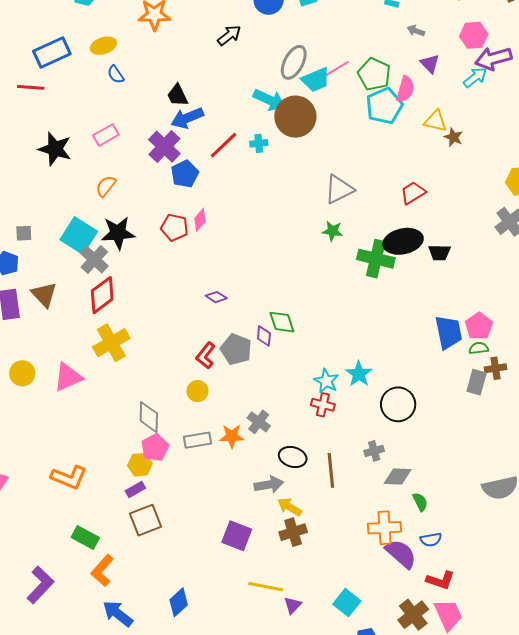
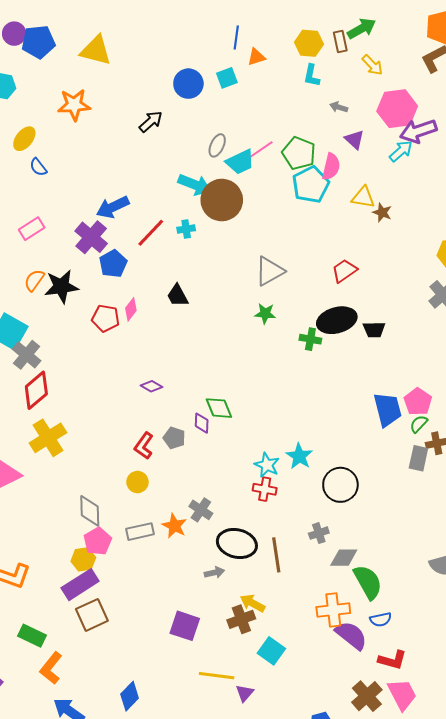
pink hexagon: (474, 35) -> (397, 109), size x1.4
yellow ellipse: (103, 46) -> (24, 139), turned -30
gray ellipse: (294, 62) -> (217, 145), size x0.7
black trapezoid: (178, 95) -> (177, 296), moved
black star: (118, 233) -> (61, 286), moved
green cross: (376, 259) -> (310, 339), size x0.6
green semicircle: (479, 348) -> (419, 424), turned -36
gray pentagon: (236, 349) -> (174, 438), size x0.7
orange star: (232, 436) -> (174, 526), turned 30
black ellipse: (293, 457) -> (237, 543), size x1.4
gray arrow: (269, 485) -> (214, 573), size x0.7
purple rectangle: (135, 489) -> (80, 585), size x1.8
green semicircle: (420, 502) -> (368, 582), size x1.8
yellow arrow: (290, 507) -> (253, 603), moved
cyan square: (347, 603) -> (271, 651), moved

